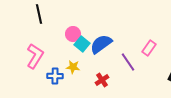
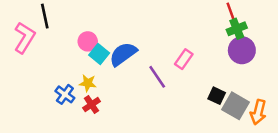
pink L-shape: (35, 56) -> (25, 38), moved
blue cross: (55, 76) -> (65, 94), turned 35
red cross: (102, 80) -> (91, 105), moved

